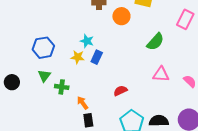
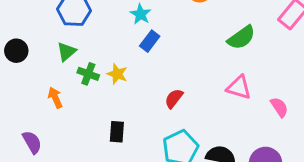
yellow star: (78, 57) -> (117, 74), moved
red semicircle: (120, 91) -> (174, 99), turned -40
orange arrow: (82, 103) -> (55, 98), moved

